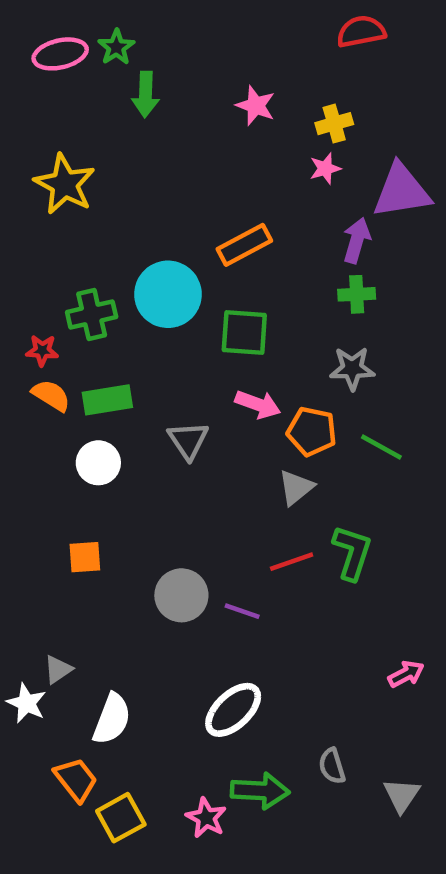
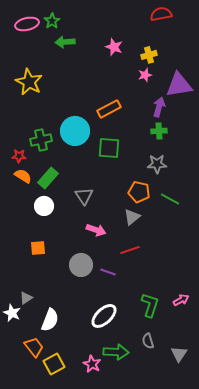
green arrow: (145, 94) -> (65, 42), turned 84
green rectangle: (107, 400) -> (48, 178), turned -40
pink arrow: (258, 404) -> (96, 230), moved
green L-shape: (352, 553) -> (150, 305), moved

